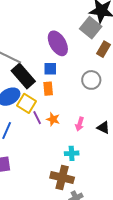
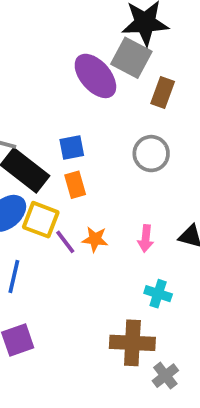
purple ellipse: (58, 43) -> (95, 76), moved
cyan cross: (72, 153) -> (158, 294), moved, turned 32

